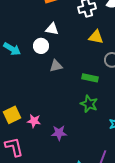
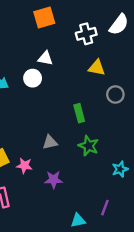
gray triangle: (56, 66) -> (50, 142), moved
green rectangle: (90, 78) -> (79, 113), moved, turned 63

